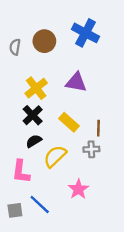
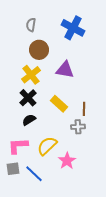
brown circle: (44, 41) -> (39, 50), moved
gray semicircle: (15, 47) -> (31, 25), moved
yellow semicircle: (55, 156) -> (47, 146), moved
pink L-shape: (21, 172) -> (18, 146), turned 80
gray square: (15, 210) -> (13, 169), moved

